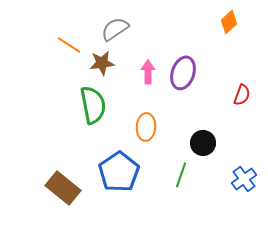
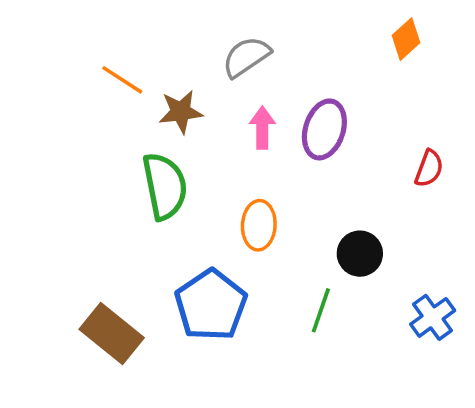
gray semicircle: (115, 29) -> (246, 57), moved

